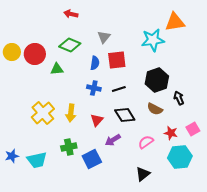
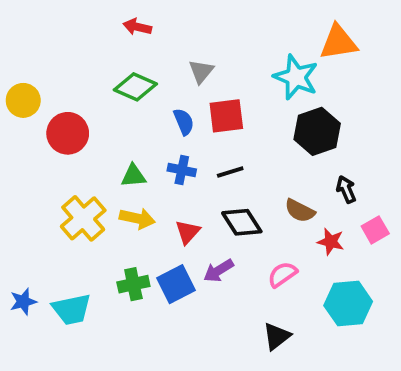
cyan star: (153, 40) -> (296, 77), turned 30
red circle: (35, 54) -> (68, 133), moved
blue semicircle: (95, 63) -> (184, 122), turned -32
green triangle: (57, 69) -> (133, 176), moved
black hexagon: (157, 80) -> (317, 131), moved
yellow arrow: (71, 113) -> (137, 218), turned -84
pink square: (193, 129) -> (375, 230), moved
red star: (171, 133) -> (331, 242), moved
blue square: (92, 159) -> (176, 284), moved

